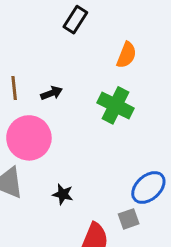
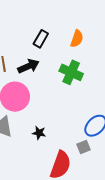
black rectangle: (75, 20) -> (41, 39), moved
black arrow: (52, 93) -> (28, 66), size x1.5

